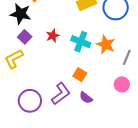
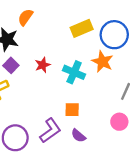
orange star: (106, 45) -> (102, 62), moved
orange square: (80, 75) -> (72, 110), turned -32

